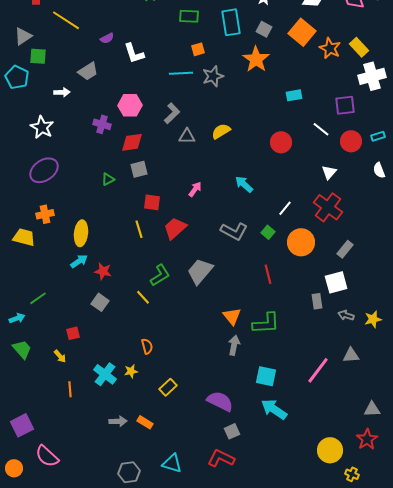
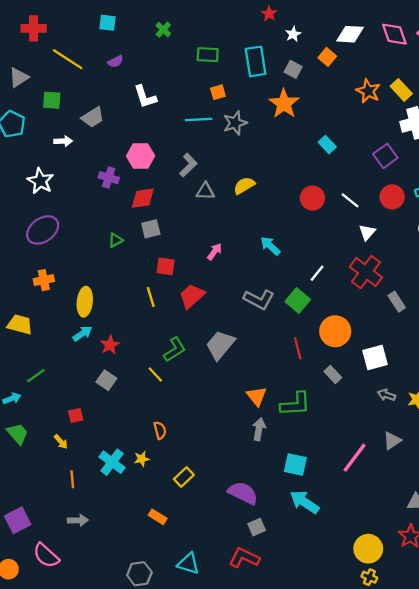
orange square: (302, 32) -> (327, 57), moved, size x0.6
purple semicircle: (107, 38) -> (116, 61), moved
green square: (38, 56) -> (52, 100), moved
cyan rectangle: (294, 95) -> (327, 145), turned 56
purple square: (345, 105) -> (385, 156), turned -30
white line: (321, 129) -> (350, 200), moved
green square: (268, 232) -> (298, 301), size x1.5
yellow trapezoid: (24, 237) -> (20, 324), moved
orange circle: (301, 242) -> (335, 331), moved
gray rectangle: (345, 249) -> (397, 302), moved, turned -72
red star: (103, 271) -> (110, 345), turned 30
gray rectangle: (317, 301) -> (333, 375), moved, turned -35
gray triangle: (351, 355) -> (392, 441), turned -30
gray arrow: (118, 421) -> (78, 520), moved
yellow cross: (352, 474) -> (369, 577), moved

